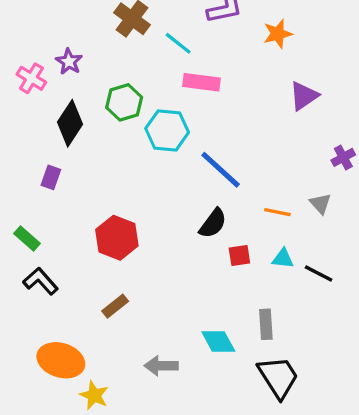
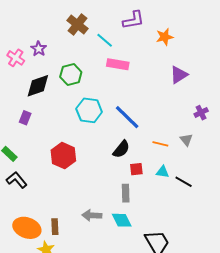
black diamond: (70, 123) -> (38, 86), turned 36
cyan hexagon: (167, 130) -> (89, 110), moved
brown rectangle: (115, 306) -> (55, 227), moved, turned -56
gray rectangle: (266, 324) -> (126, 193), moved
gray arrow: (161, 366) -> (92, 215), moved

